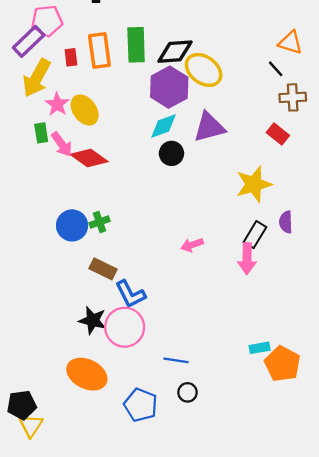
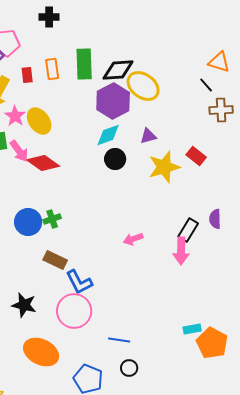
orange rectangle: (99, 51) -> (52, 69), size x0.7
purple triangle: (209, 127) -> (148, 136), size x0.6
red rectangle: (278, 134) -> (196, 156), moved
yellow star: (254, 184) -> (164, 167), moved
black star: (93, 320) -> (24, 305), moved

